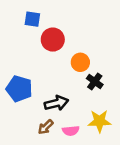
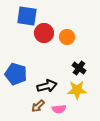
blue square: (32, 19) -> (27, 16), size x1.5
orange circle: (80, 62) -> (67, 37), moved
yellow star: (100, 121) -> (77, 90), moved

